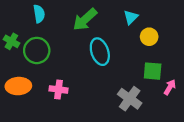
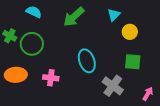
cyan semicircle: (39, 14) -> (34, 12), turned -56
cyan ellipse: (100, 52) -> (87, 61), moved
pink arrow: (170, 87) -> (148, 94), moved

